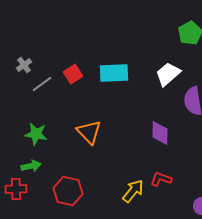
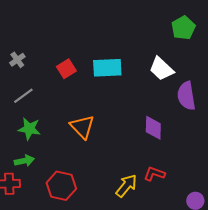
white trapezoid: (168, 74) -> (161, 69), turned -96
gray line: (42, 84) -> (23, 96), moved

